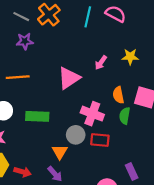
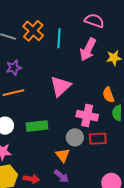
cyan line: (88, 17) -> (59, 38), moved
purple star: (25, 41) -> (14, 68), moved
pink arrow: (101, 63) -> (88, 50), moved, size x1.6

